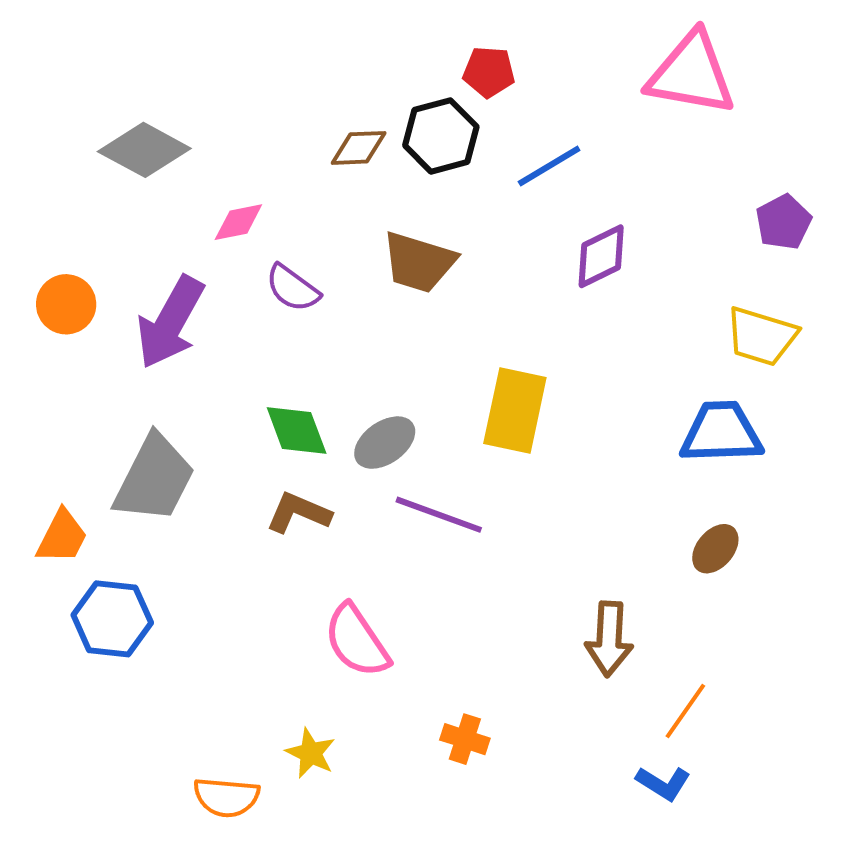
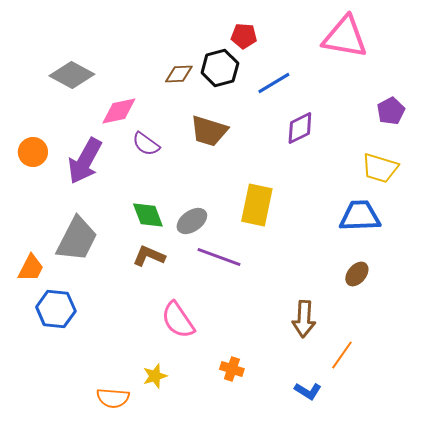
pink diamond: (238, 222) -> (119, 111), size x1.4
yellow star: (311, 753) -> (155, 376), turned 30
blue L-shape: (663, 783) -> (308, 391), moved

